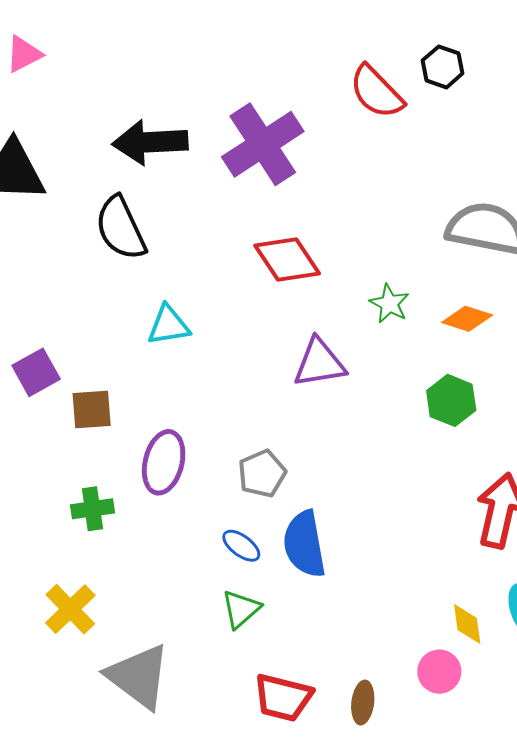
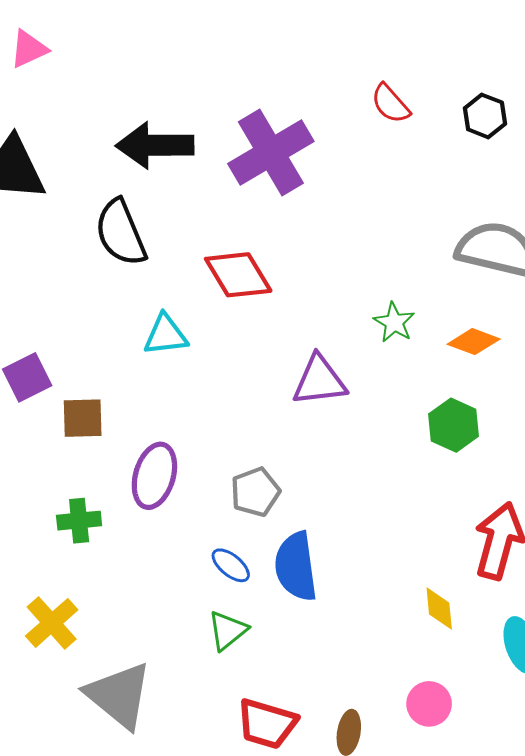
black hexagon: (443, 67) -> (485, 116), moved
red semicircle: (377, 92) -> (390, 104), size x0.7
red diamond: (287, 260) -> (238, 275), moved
yellow diamond: (467, 624) -> (439, 608), moved

